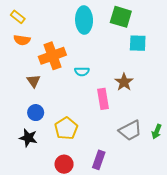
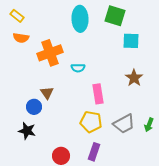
brown triangle: (34, 81) -> (47, 93), moved
brown star: (124, 82) -> (134, 78), moved
yellow pentagon: (66, 128) -> (91, 122), moved, turned -30

